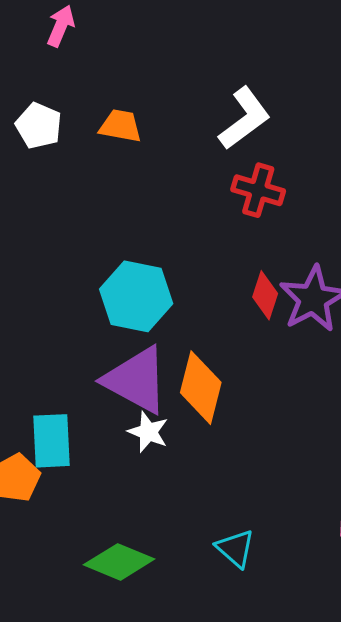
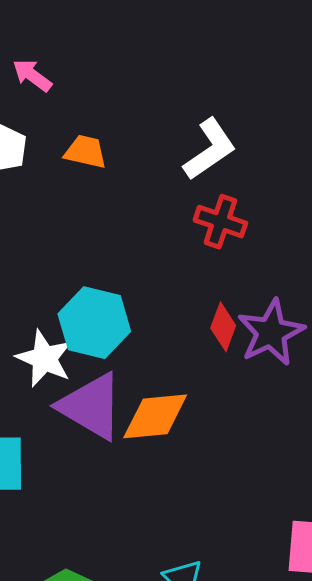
pink arrow: (61, 26) -> (32, 75), moved, turned -78
orange diamond: (201, 388) -> (155, 416), turned 68
white star: (148, 432) -> (44, 358), moved, size x1.4

